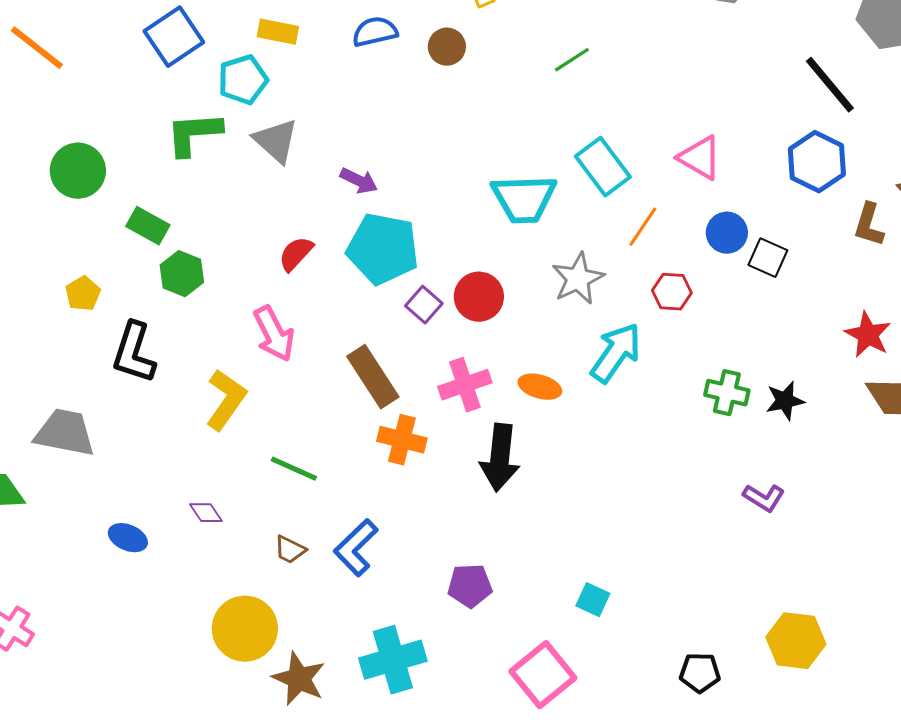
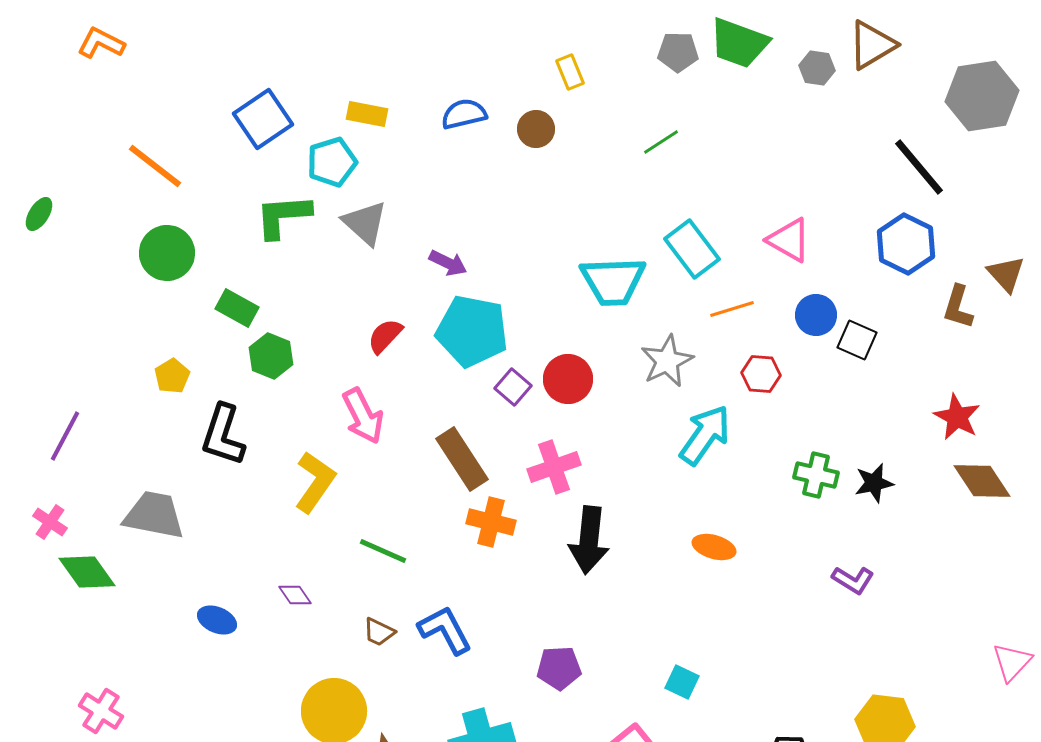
orange line: (37, 48) -> (155, 166), moved
orange line: (643, 227) -> (732, 309), turned 39
orange ellipse: (540, 387) -> (714, 547), moved
blue L-shape: (356, 548) -> (445, 630), turned 106

